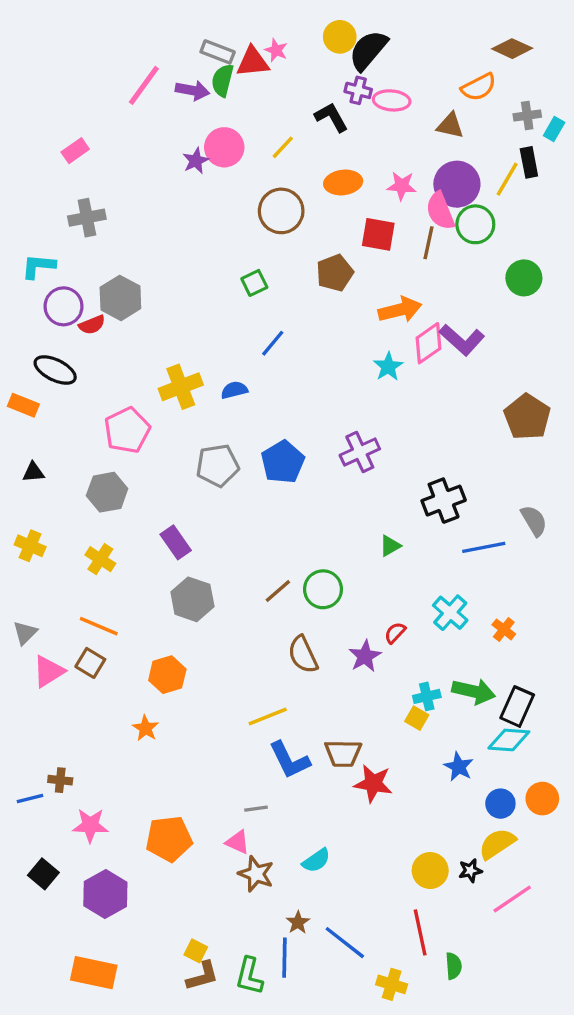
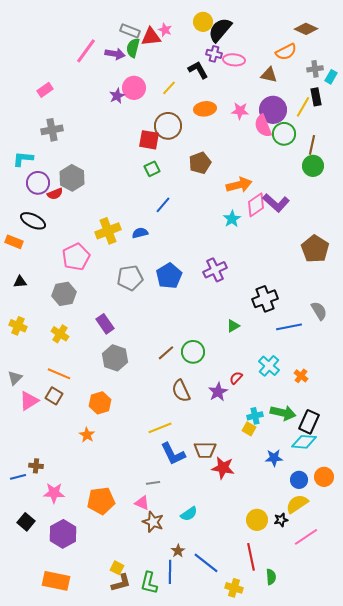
red square: (378, 234) -> (149, 140), moved
brown line: (428, 243) -> (312, 145), moved
blue star: (459, 767) -> (274, 458), turned -30

